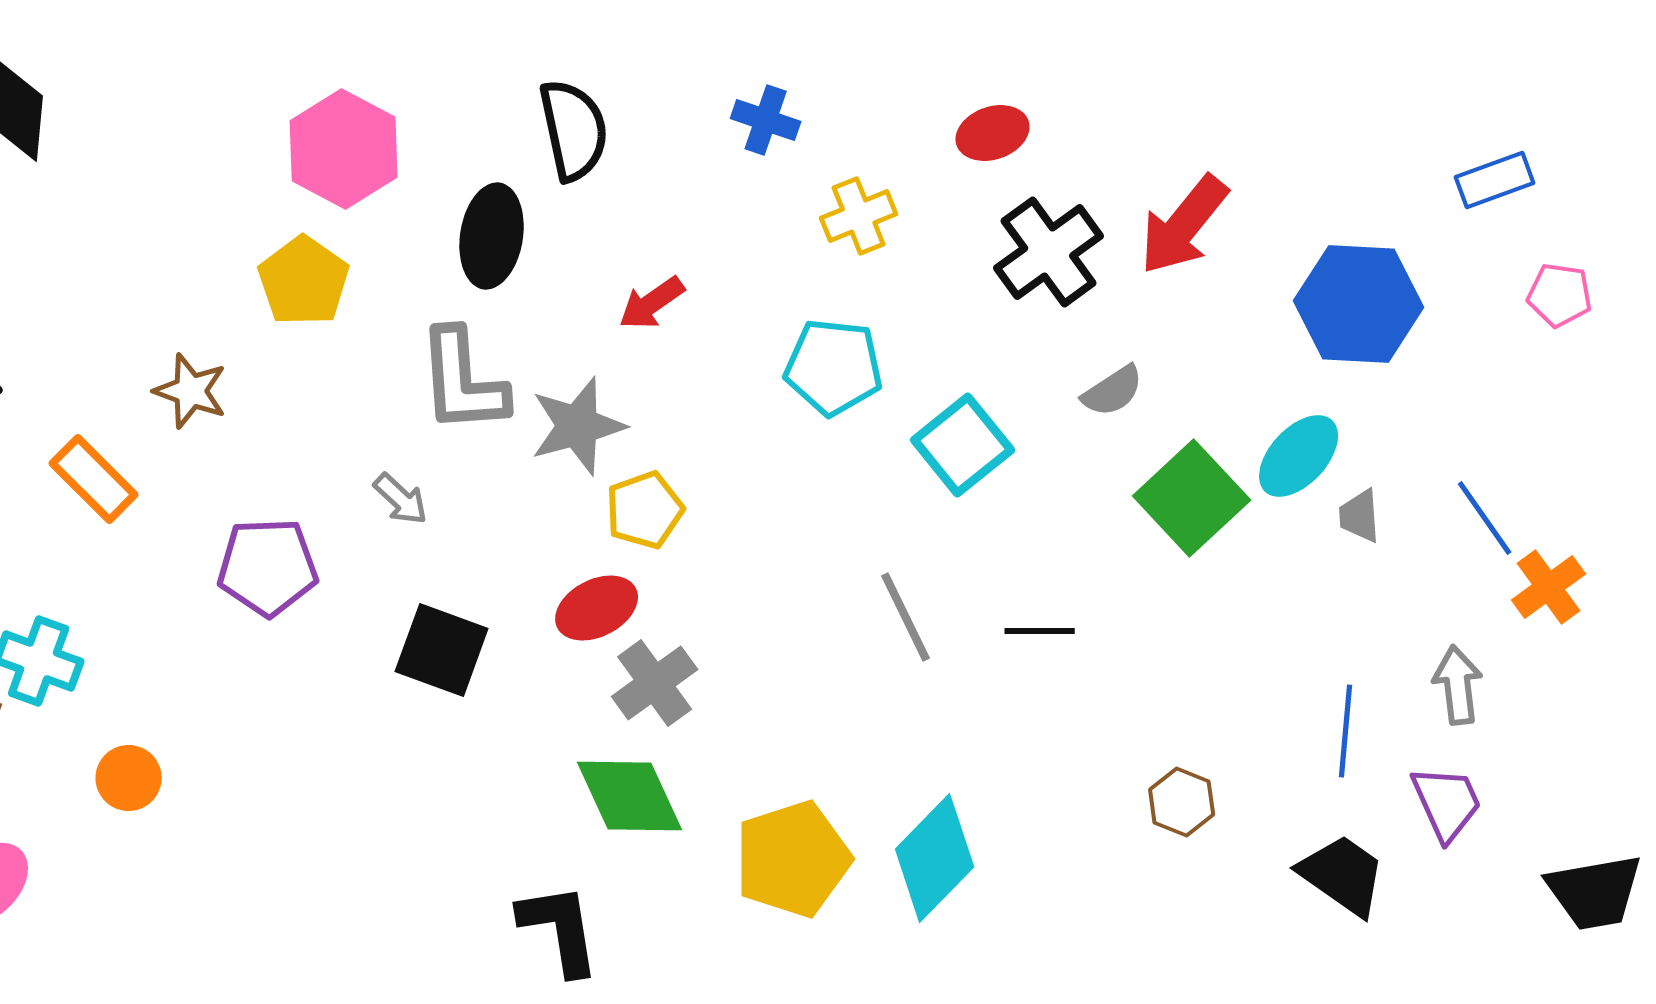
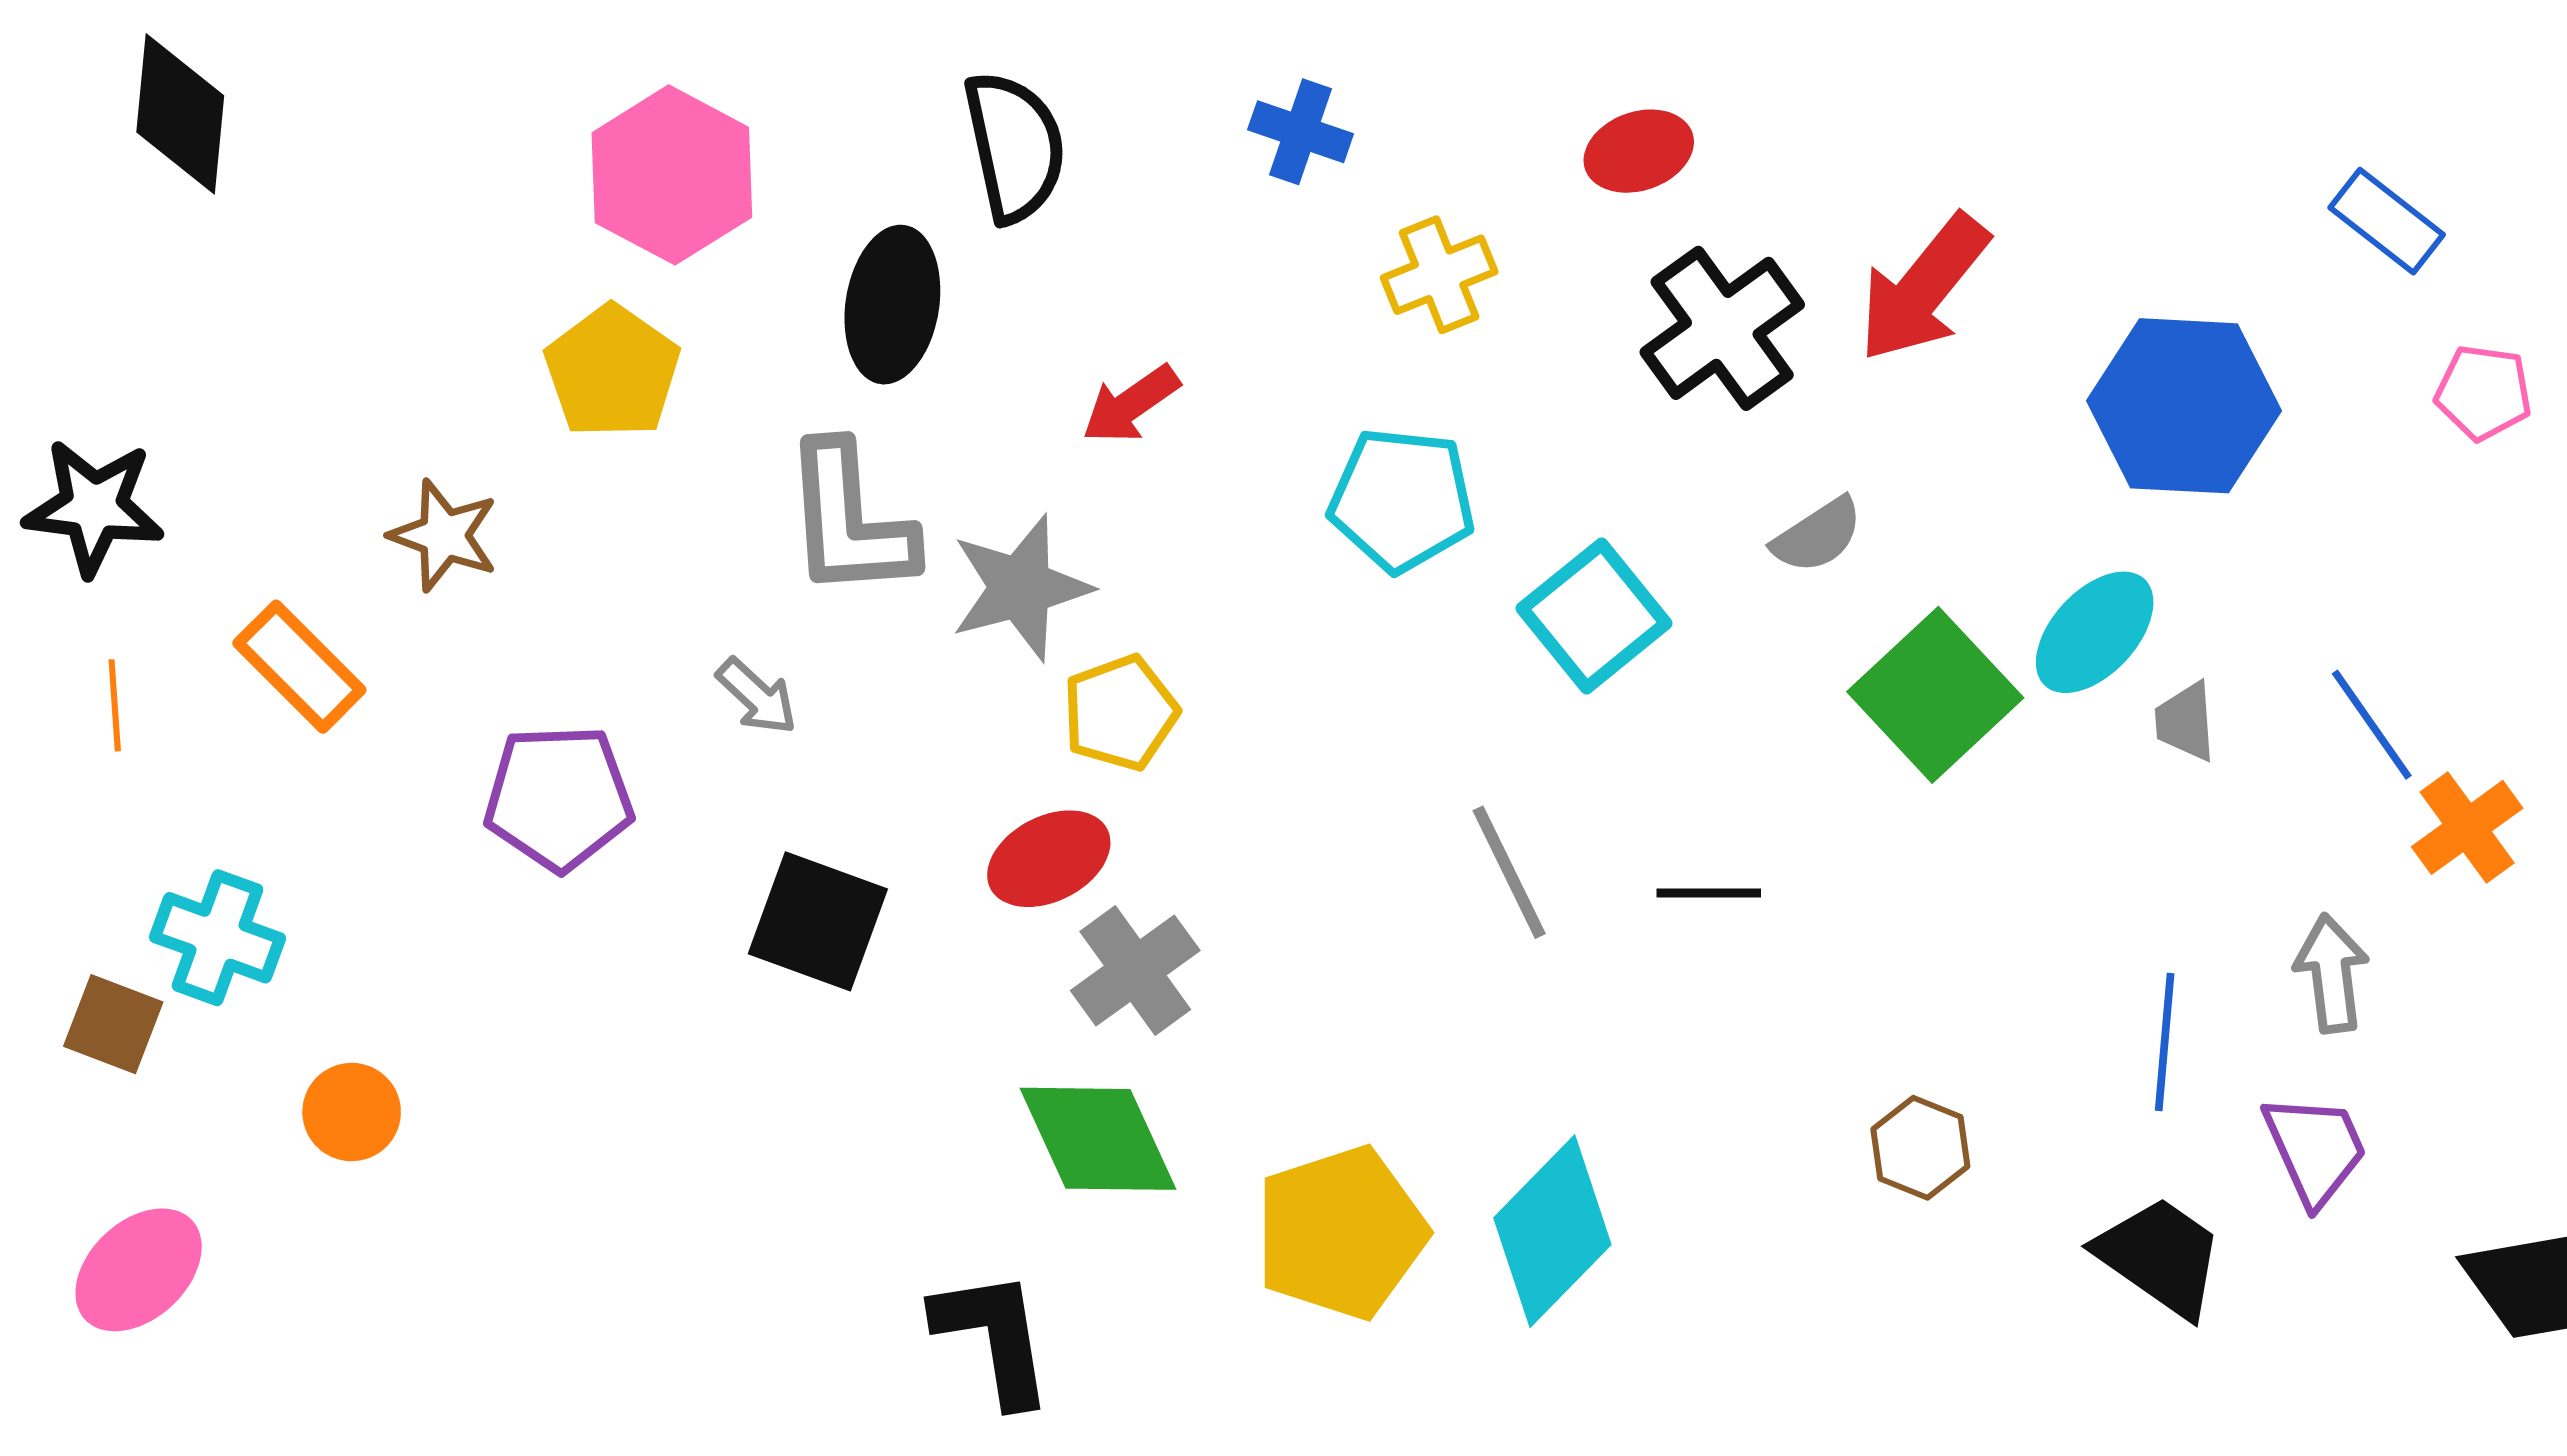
blue rectangle: (1495, 180) -> (2387, 221), turned 58

